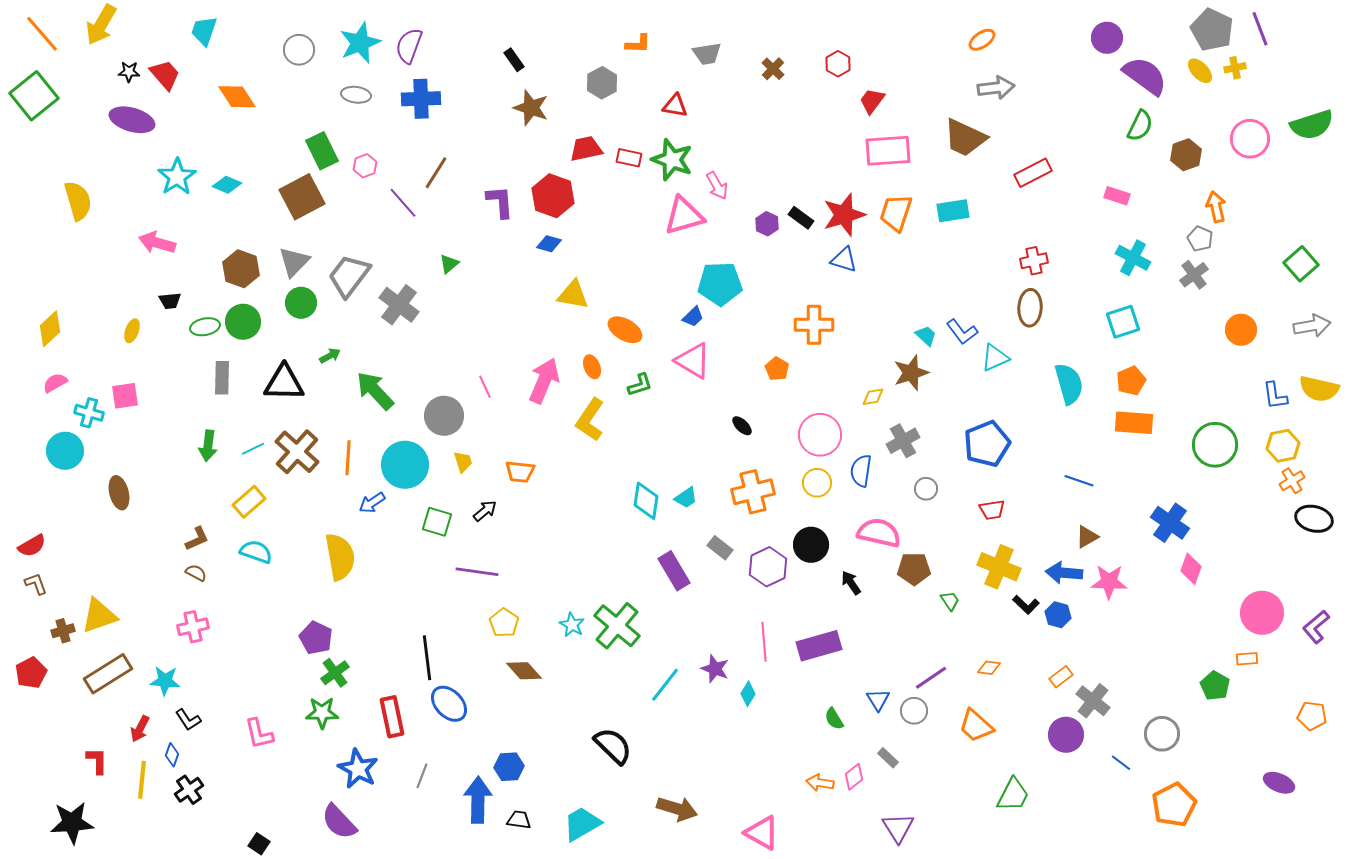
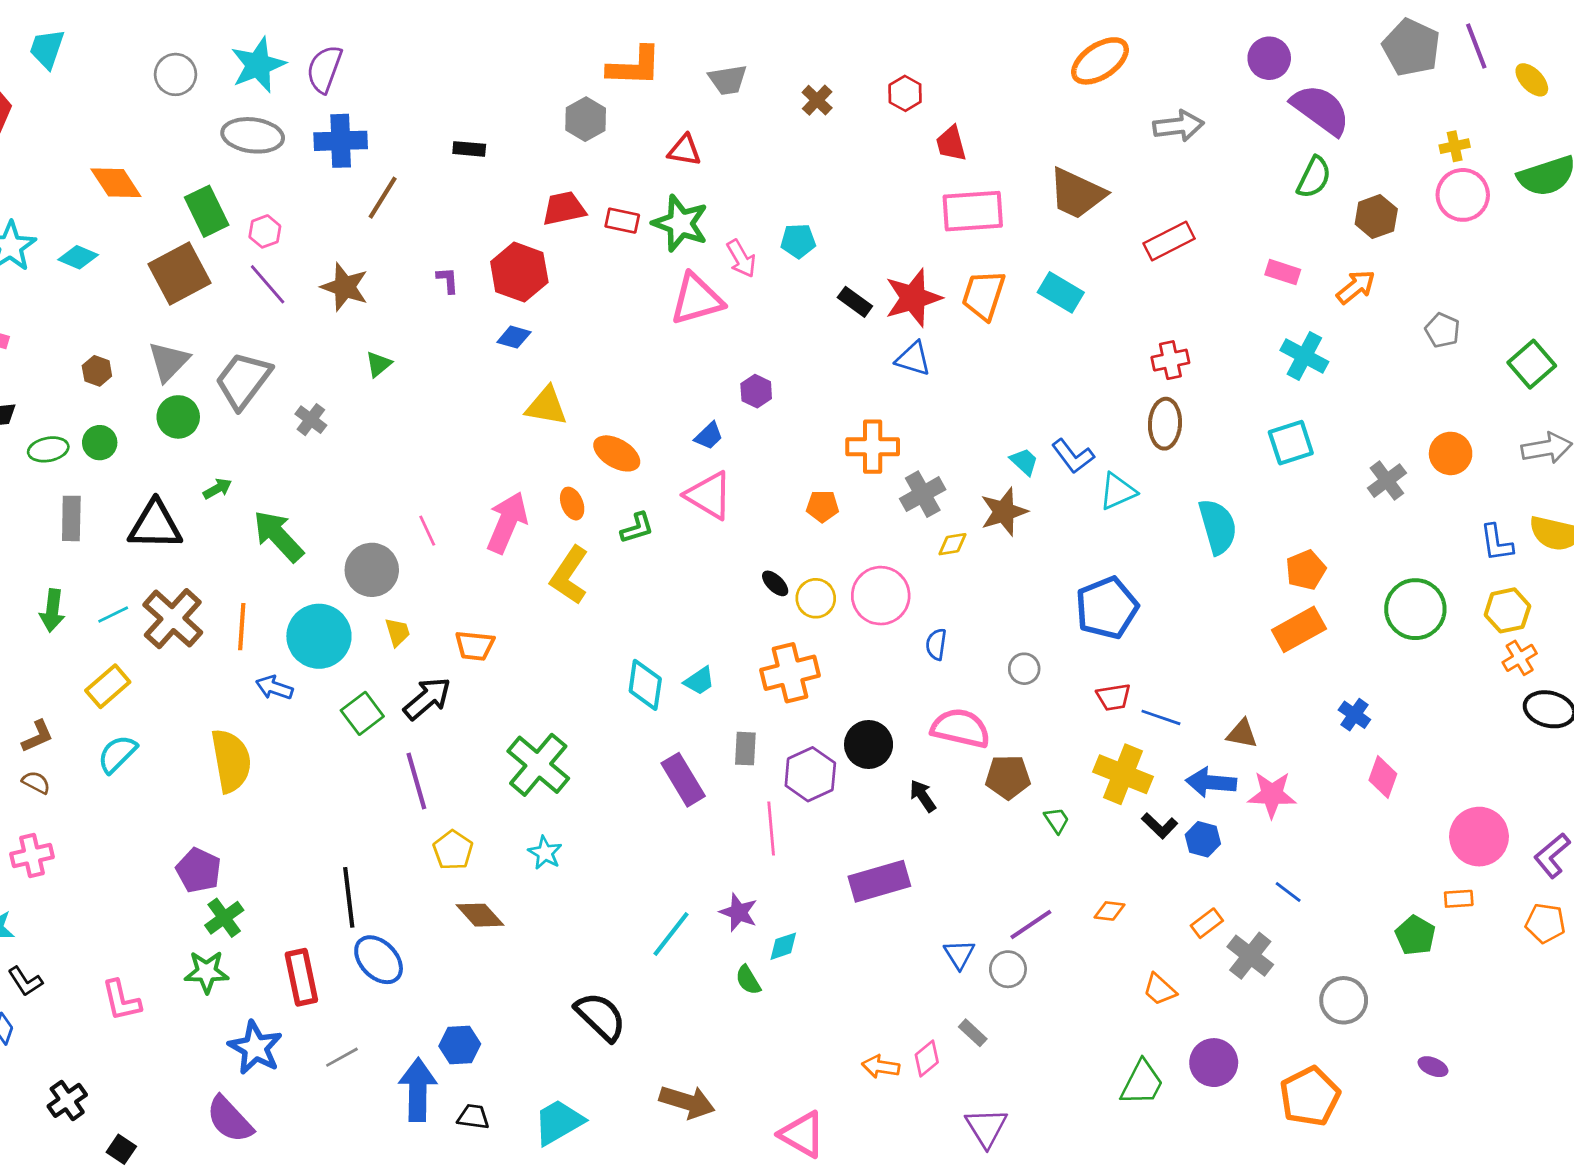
orange ellipse: (982, 40) -> (1100, 61), size x1.6
orange L-shape: (638, 44) -> (634, 66), size x1.6
black rectangle: (514, 60) -> (469, 149), moved, turned -50
yellow cross: (1235, 68) -> (1455, 146), moved
yellow ellipse: (1200, 71) -> (1532, 80), moved
gray arrow: (996, 88) -> (1179, 126), moved
gray ellipse: (356, 95) -> (253, 135), size x1.5
orange diamond: (237, 97) -> (116, 183), moved
red trapezoid: (872, 101) -> (951, 143), turned -52
brown star: (531, 108) -> (345, 287), moved
brown line: (436, 173) -> (383, 198), moved
purple L-shape: (500, 202) -> (448, 280), size x0.6
purple line: (403, 203) -> (268, 284), moved
orange arrow: (1216, 207) -> (1356, 287), moved, turned 64
cyan rectangle: (953, 211) -> (1061, 292), turned 40
purple hexagon: (767, 224) -> (756, 391), moved
gray pentagon: (1200, 239) -> (1442, 330), moved
brown hexagon: (241, 269) -> (97, 371), size x0.6
gray cross: (1194, 275) -> (1387, 481), moved
cyan pentagon: (720, 284) -> (798, 241), moved, size x0.6
gray cross: (399, 305) -> (311, 420), size x0.6
green circle: (243, 322) -> (100, 443), size x0.7
orange pentagon: (777, 369) -> (823, 506), turned -30
orange pentagon: (1131, 381) -> (1306, 570), moved
orange rectangle: (1134, 423) -> (1299, 629), moved, turned -33
gray cross: (903, 441) -> (923, 494), moved
blue semicircle: (861, 471) -> (936, 644), size x0.7
blue line: (1079, 481) -> (1161, 717), moved
yellow circle: (817, 483) -> (816, 598), moved
blue arrow: (372, 503) -> (274, 688), turned 52
black arrow: (485, 511) -> (427, 698), size x1.5
green square: (437, 522) -> (362, 713), turned 36
blue cross: (1170, 523) -> (1354, 715), size x0.6
brown triangle: (1087, 537) -> (1242, 734), turned 40
gray rectangle: (720, 548) -> (745, 749), turned 55
cyan semicircle: (256, 552) -> (117, 754), turned -64
purple line: (477, 572) -> (416, 781), turned 66
green cross: (617, 626) -> (538, 765), moved
pink line: (764, 642) -> (771, 828), moved
cyan diamond: (748, 694) -> (783, 946), turned 40
orange pentagon: (1312, 716) -> (1545, 923), moved
green semicircle: (834, 719) -> (748, 980), moved
orange trapezoid: (976, 726) -> (1160, 989), moved, size x0.7
purple circle: (1066, 735) -> (1214, 1063), moved
blue line: (1121, 763) -> (1288, 892), moved
gray line: (422, 776) -> (342, 1057), turned 40
purple ellipse: (1279, 783) -> (1433, 1067), moved, size x0.7
black cross: (189, 790) -> (67, 1100), moved
orange pentagon: (1174, 805) -> (1310, 1096), moved

